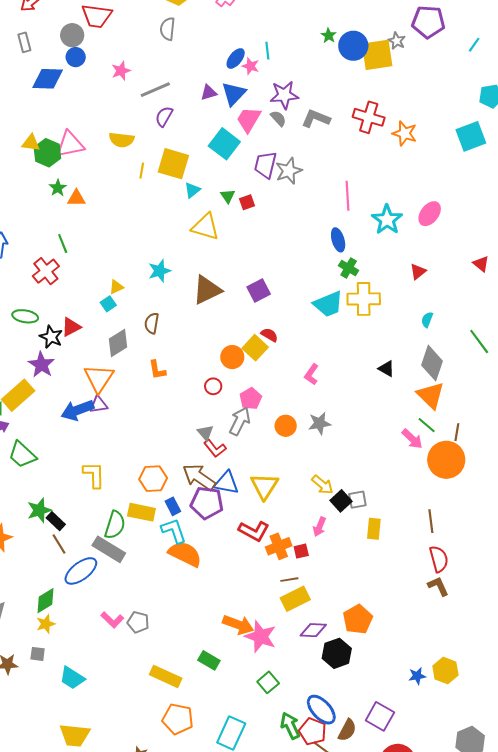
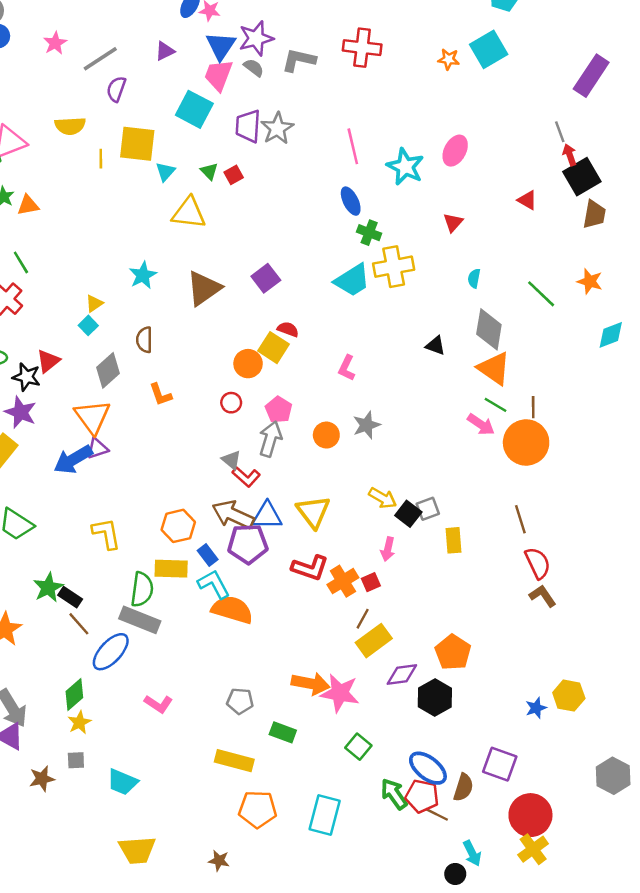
blue triangle: (234, 94) -> (221, 46), moved
orange star: (405, 133) -> (449, 59), moved, size x0.7
brown line: (289, 580) -> (363, 619), turned -42
gray pentagon: (138, 622) -> (240, 701), moved

